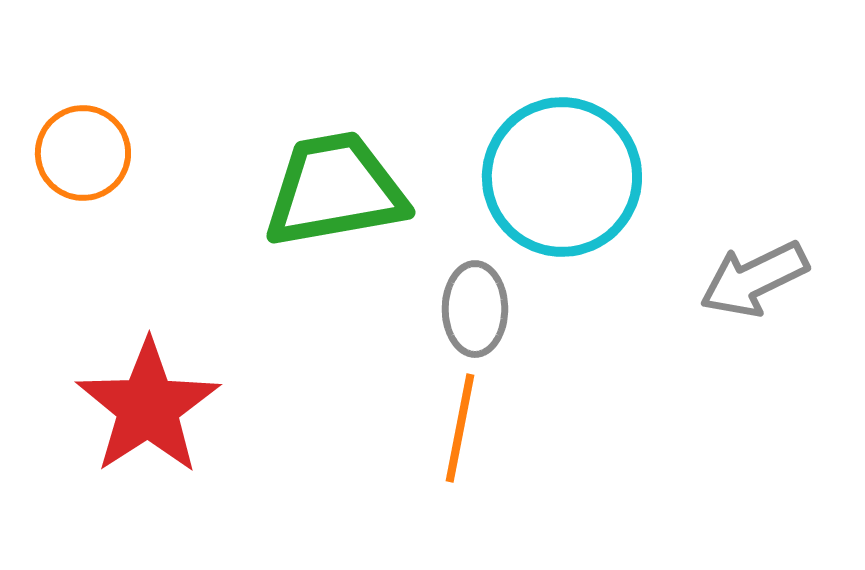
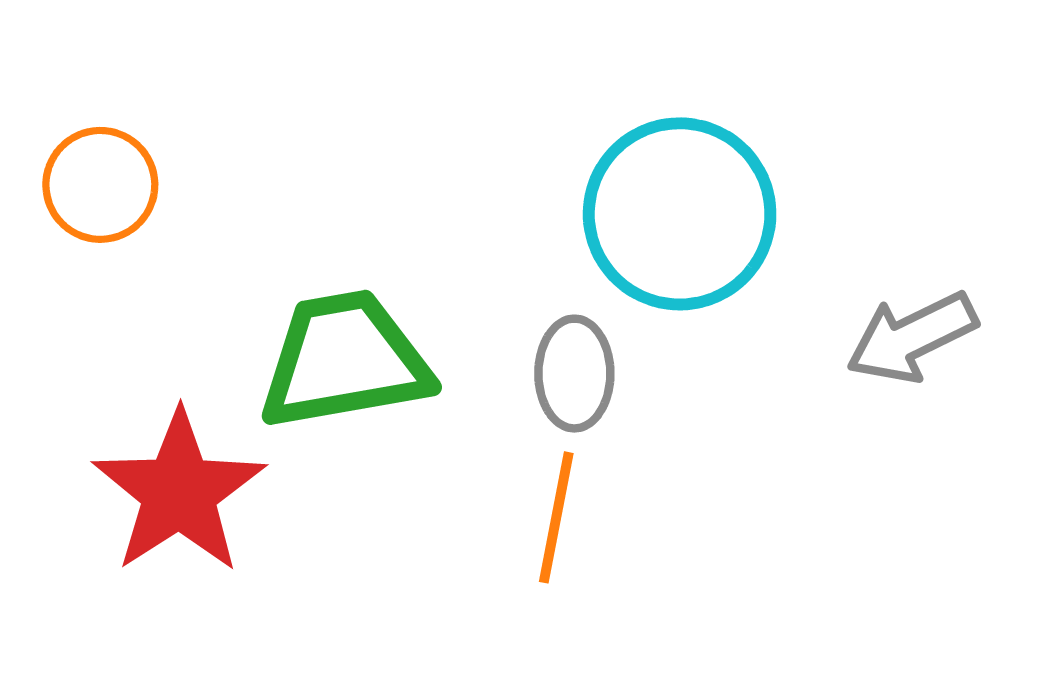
green trapezoid: (335, 190) -> (345, 360), moved

